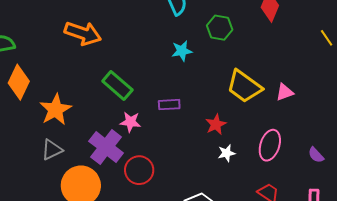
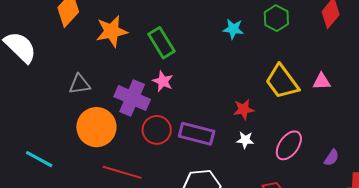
pink triangle: (285, 92) -> (322, 81), moved
purple rectangle: (169, 105) -> (197, 134), moved, size x1.6
orange star: (56, 110) -> (112, 31), moved
purple cross: (106, 147) -> (132, 98), turned -32
purple semicircle: (316, 155) -> (332, 158), moved, turned -120

